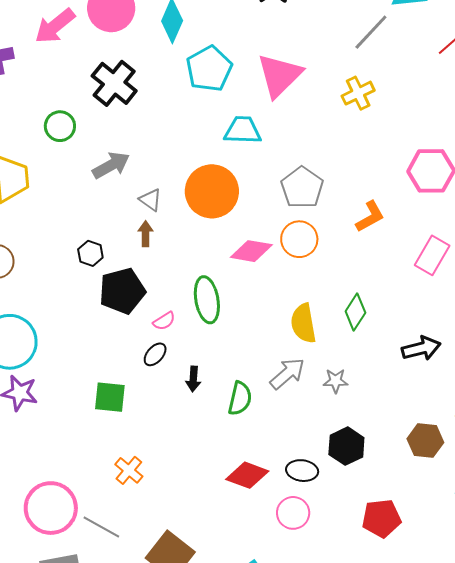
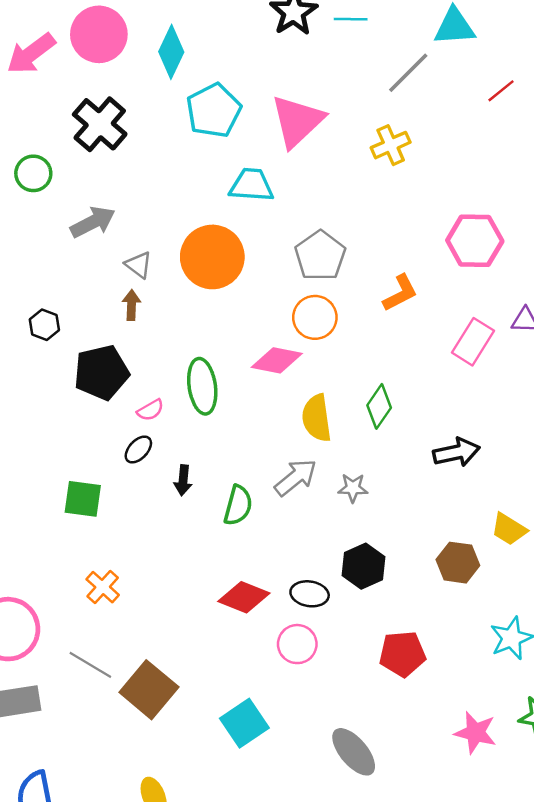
pink diamond: (251, 251) -> (277, 360), moved
black hexagon: (90, 253) -> (44, 325), moved
gray line: (101, 527) -> (90, 665), moved

